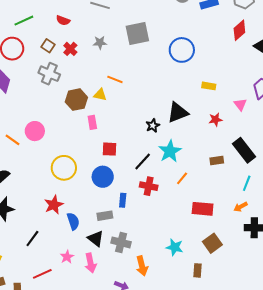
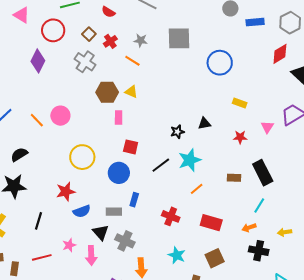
orange line: (115, 79) -> (132, 61), moved
black triangle: (178, 113) -> (204, 123), size x0.6
red cross: (149, 186) -> (171, 216), moved
blue semicircle: (73, 221) -> (82, 211), turned 78
black line: (32, 239) -> (38, 221), turned -30

